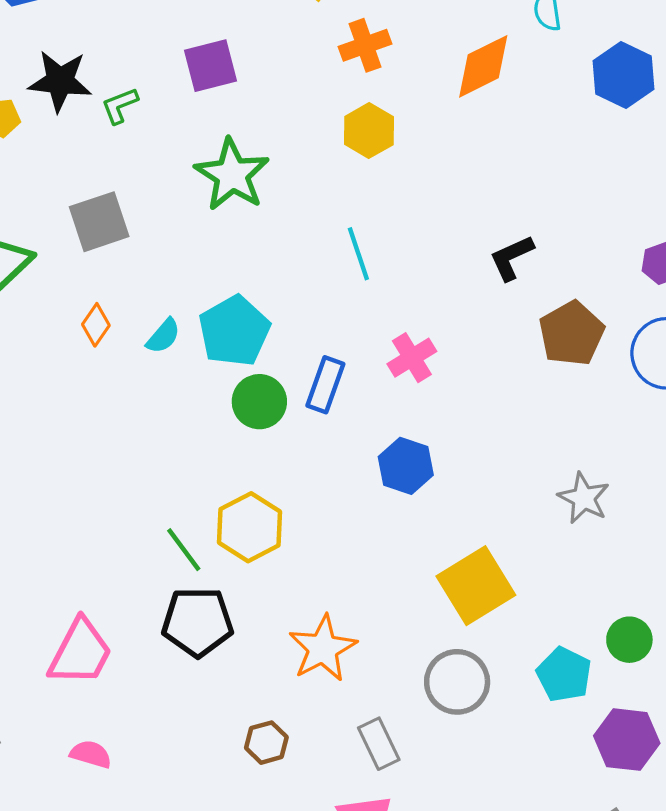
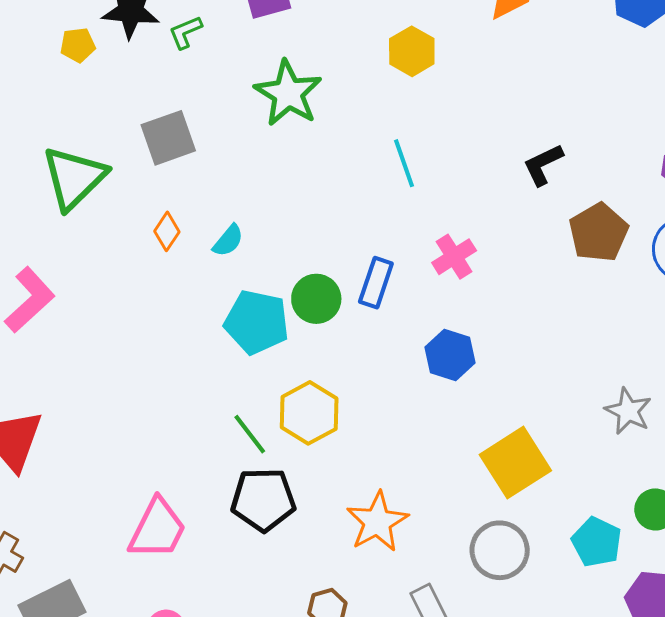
cyan pentagon: (234, 331) -> (257, 322), moved, turned -30
gray star: (584, 498) -> (628, 411), moved

